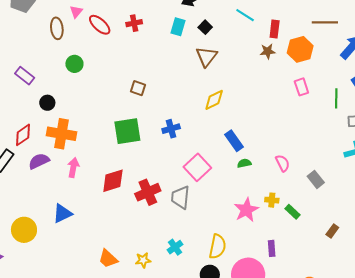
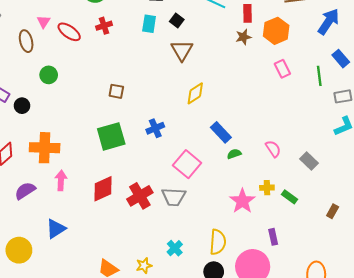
black circle: (47, 103) -> (22, 106), moved
purple semicircle: (39, 161) -> (25, 191), moved
gray trapezoid: (180, 197) -> (174, 197), turned -85

